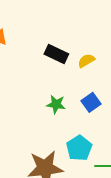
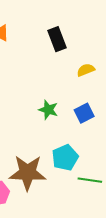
black rectangle: (56, 54) -> (57, 39), moved, turned 35

